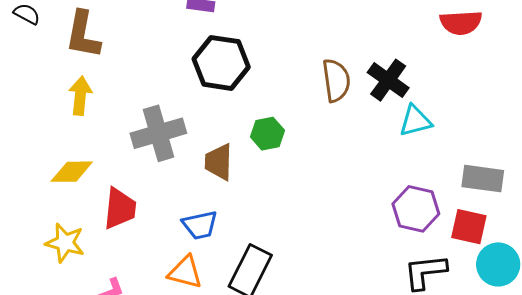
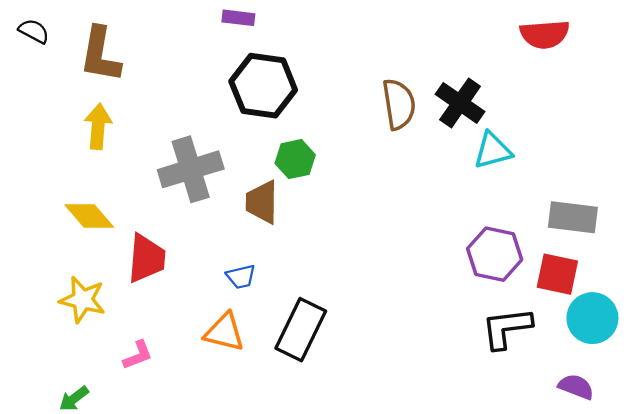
green hexagon: (267, 134) -> (295, 159), moved
yellow diamond: (72, 172) -> (89, 216), turned 51
blue trapezoid: (200, 225) -> (241, 277), size x0.7

